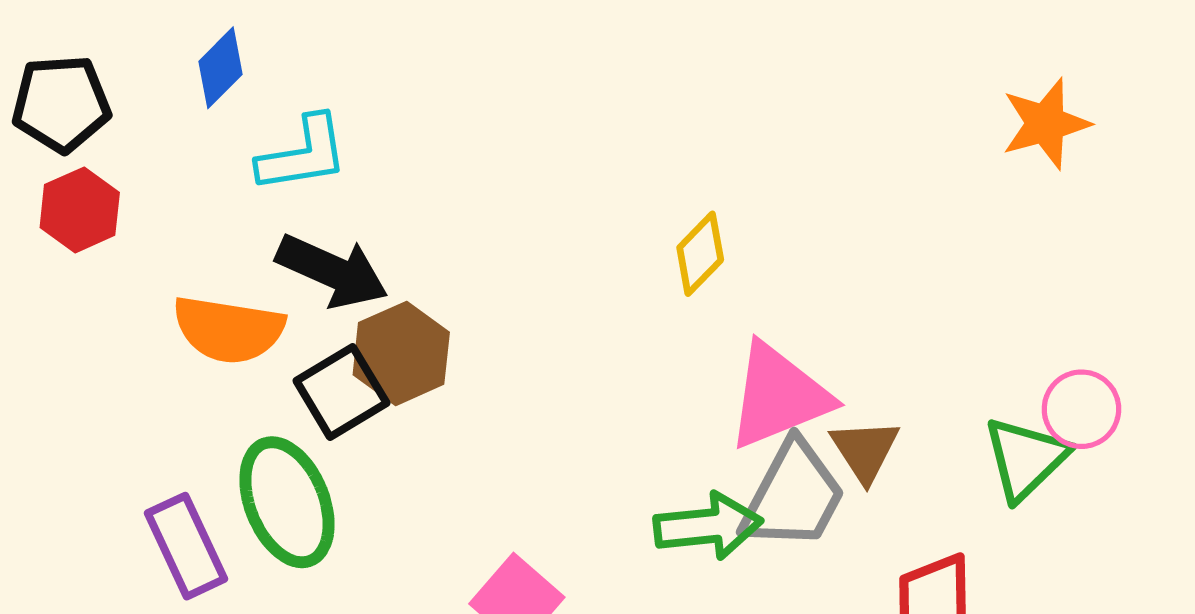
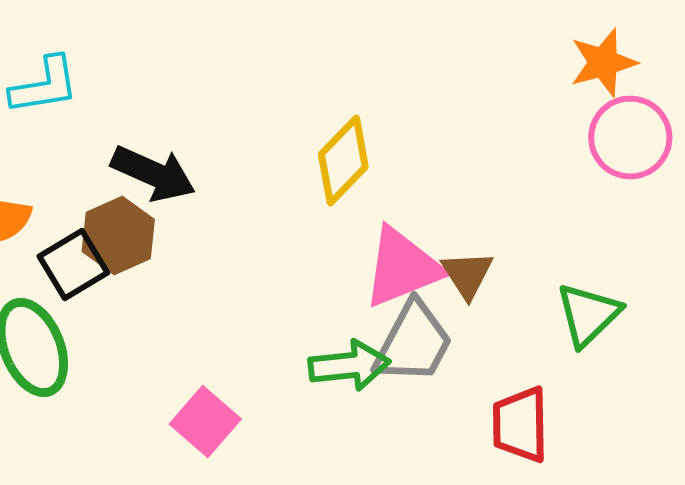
yellow diamond: (700, 254) -> (343, 161), size x1.4
black arrow: (332, 271) -> (153, 174), moved
pink circle: (1081, 409) -> (630, 138), moved, size x1.4
brown triangle: (865, 450) -> (467, 275), moved

